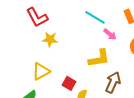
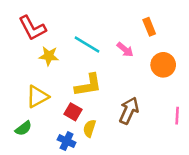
cyan line: (95, 17) -> (87, 44), moved
yellow L-shape: (99, 58) -> (88, 85), moved

